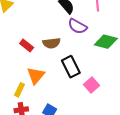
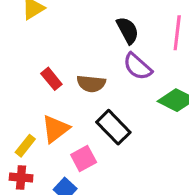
black rectangle: (71, 67) -> (113, 127), turned -30
pink square: (92, 85) -> (84, 158), moved

